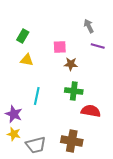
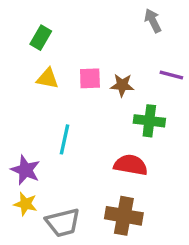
purple line: (98, 46) -> (171, 75), moved
pink square: (60, 47) -> (90, 78), moved
green cross: (74, 91) -> (149, 121), moved
red semicircle: (91, 111) -> (131, 165), moved

